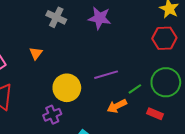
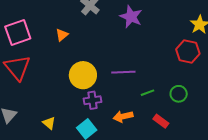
green circle: (166, 82) -> (179, 94), size x0.6
orange arrow: (117, 106) -> (123, 116), moved
purple cross: (52, 115) -> (92, 100), moved

